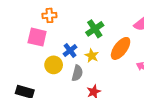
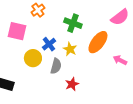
orange cross: (49, 15) -> (38, 10), moved, turned -32
green cross: (95, 29) -> (73, 23), turned -36

